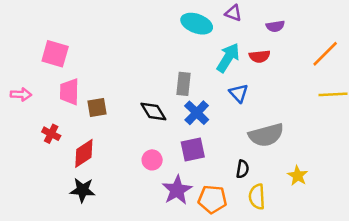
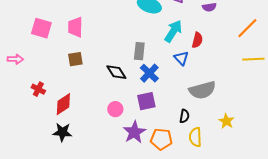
red semicircle: (260, 56) -> (197, 40), moved, turned -70
pink trapezoid: (69, 92) -> (75, 27), moved
brown square: (97, 107) -> (75, 59), moved

